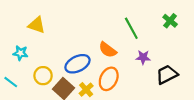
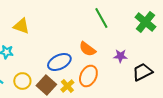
green cross: (170, 21) -> (145, 22), size x1.5
green line: (131, 28) -> (101, 18), moved
yellow circle: (43, 76) -> (22, 81), moved

